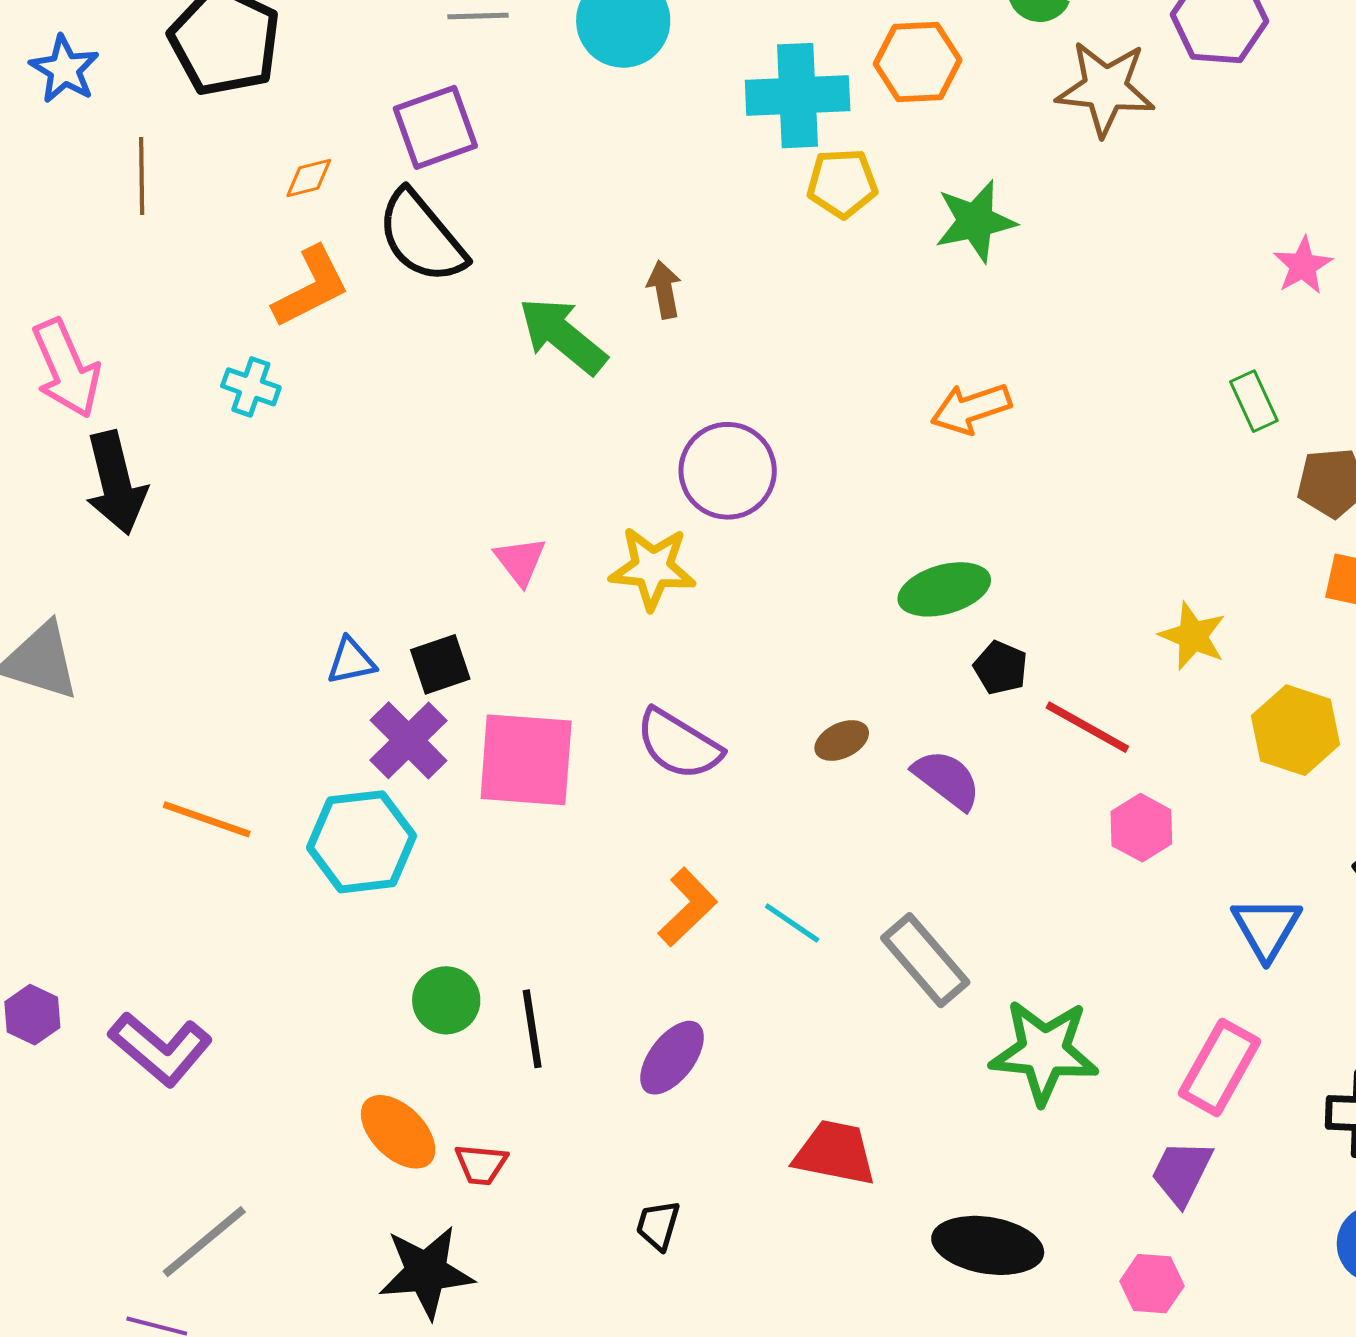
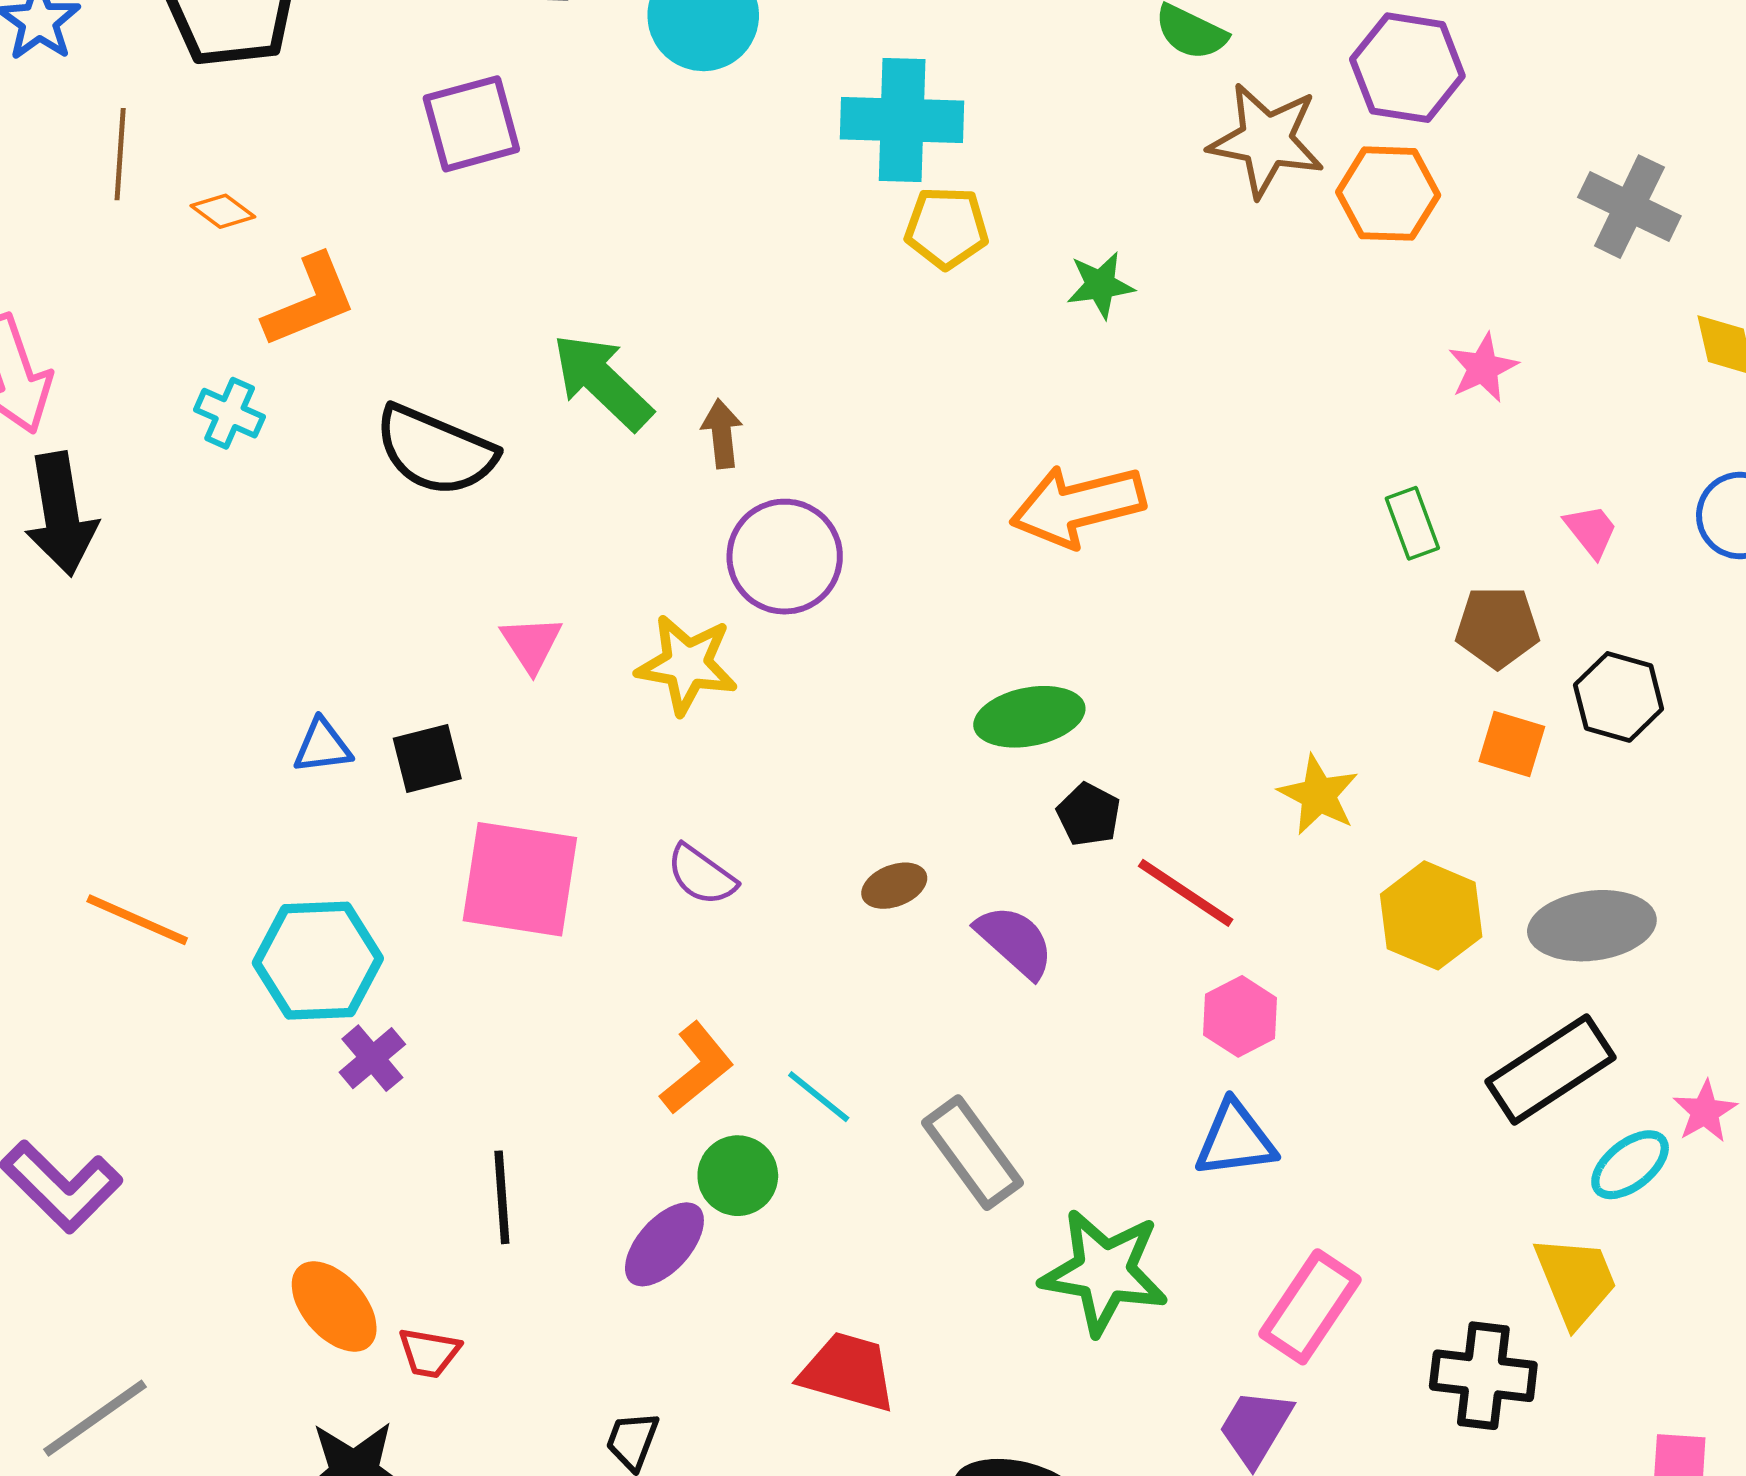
orange hexagon: (918, 62) -> (1388, 194), moved
orange diamond: (309, 178) -> (223, 211), moved, turned 46
green star: (975, 221) -> (1100, 285), size x0.7
black semicircle: (422, 237) -> (435, 451), moved, turned -32
brown arrow: (664, 290) -> (722, 434), moved
orange arrow: (971, 409) -> (1078, 506), size x1.4
purple cross: (408, 740) -> (372, 1058), moved, size x0.7
purple semicircle: (679, 744) -> (701, 875), size x0.7
blue triangle: (1266, 928) -> (1235, 1139), moved, turned 48
green circle: (446, 1000) -> (738, 1176), moved

